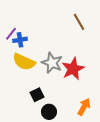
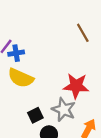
gray star: (52, 63) -> (64, 110), moved
red star: (73, 69) -> (76, 86), turned 30

